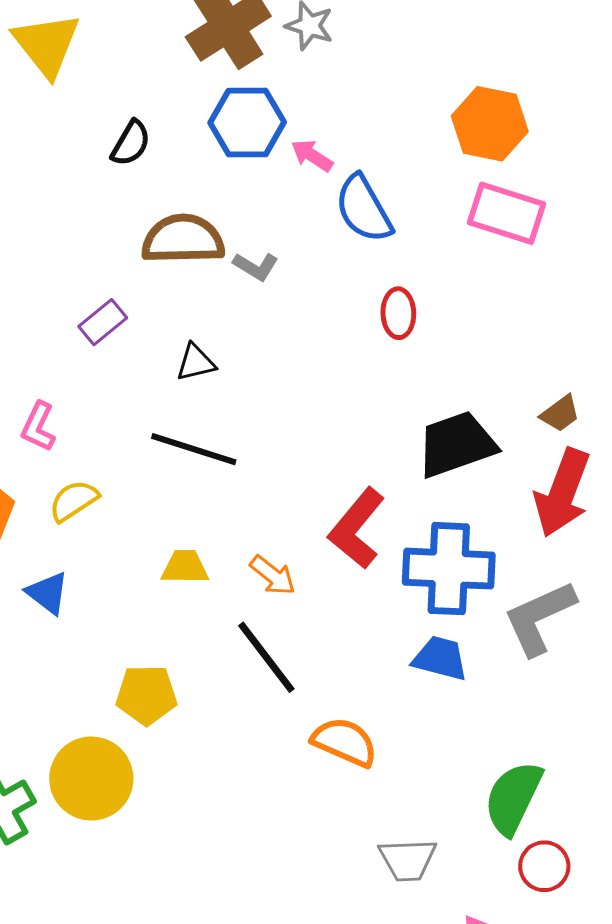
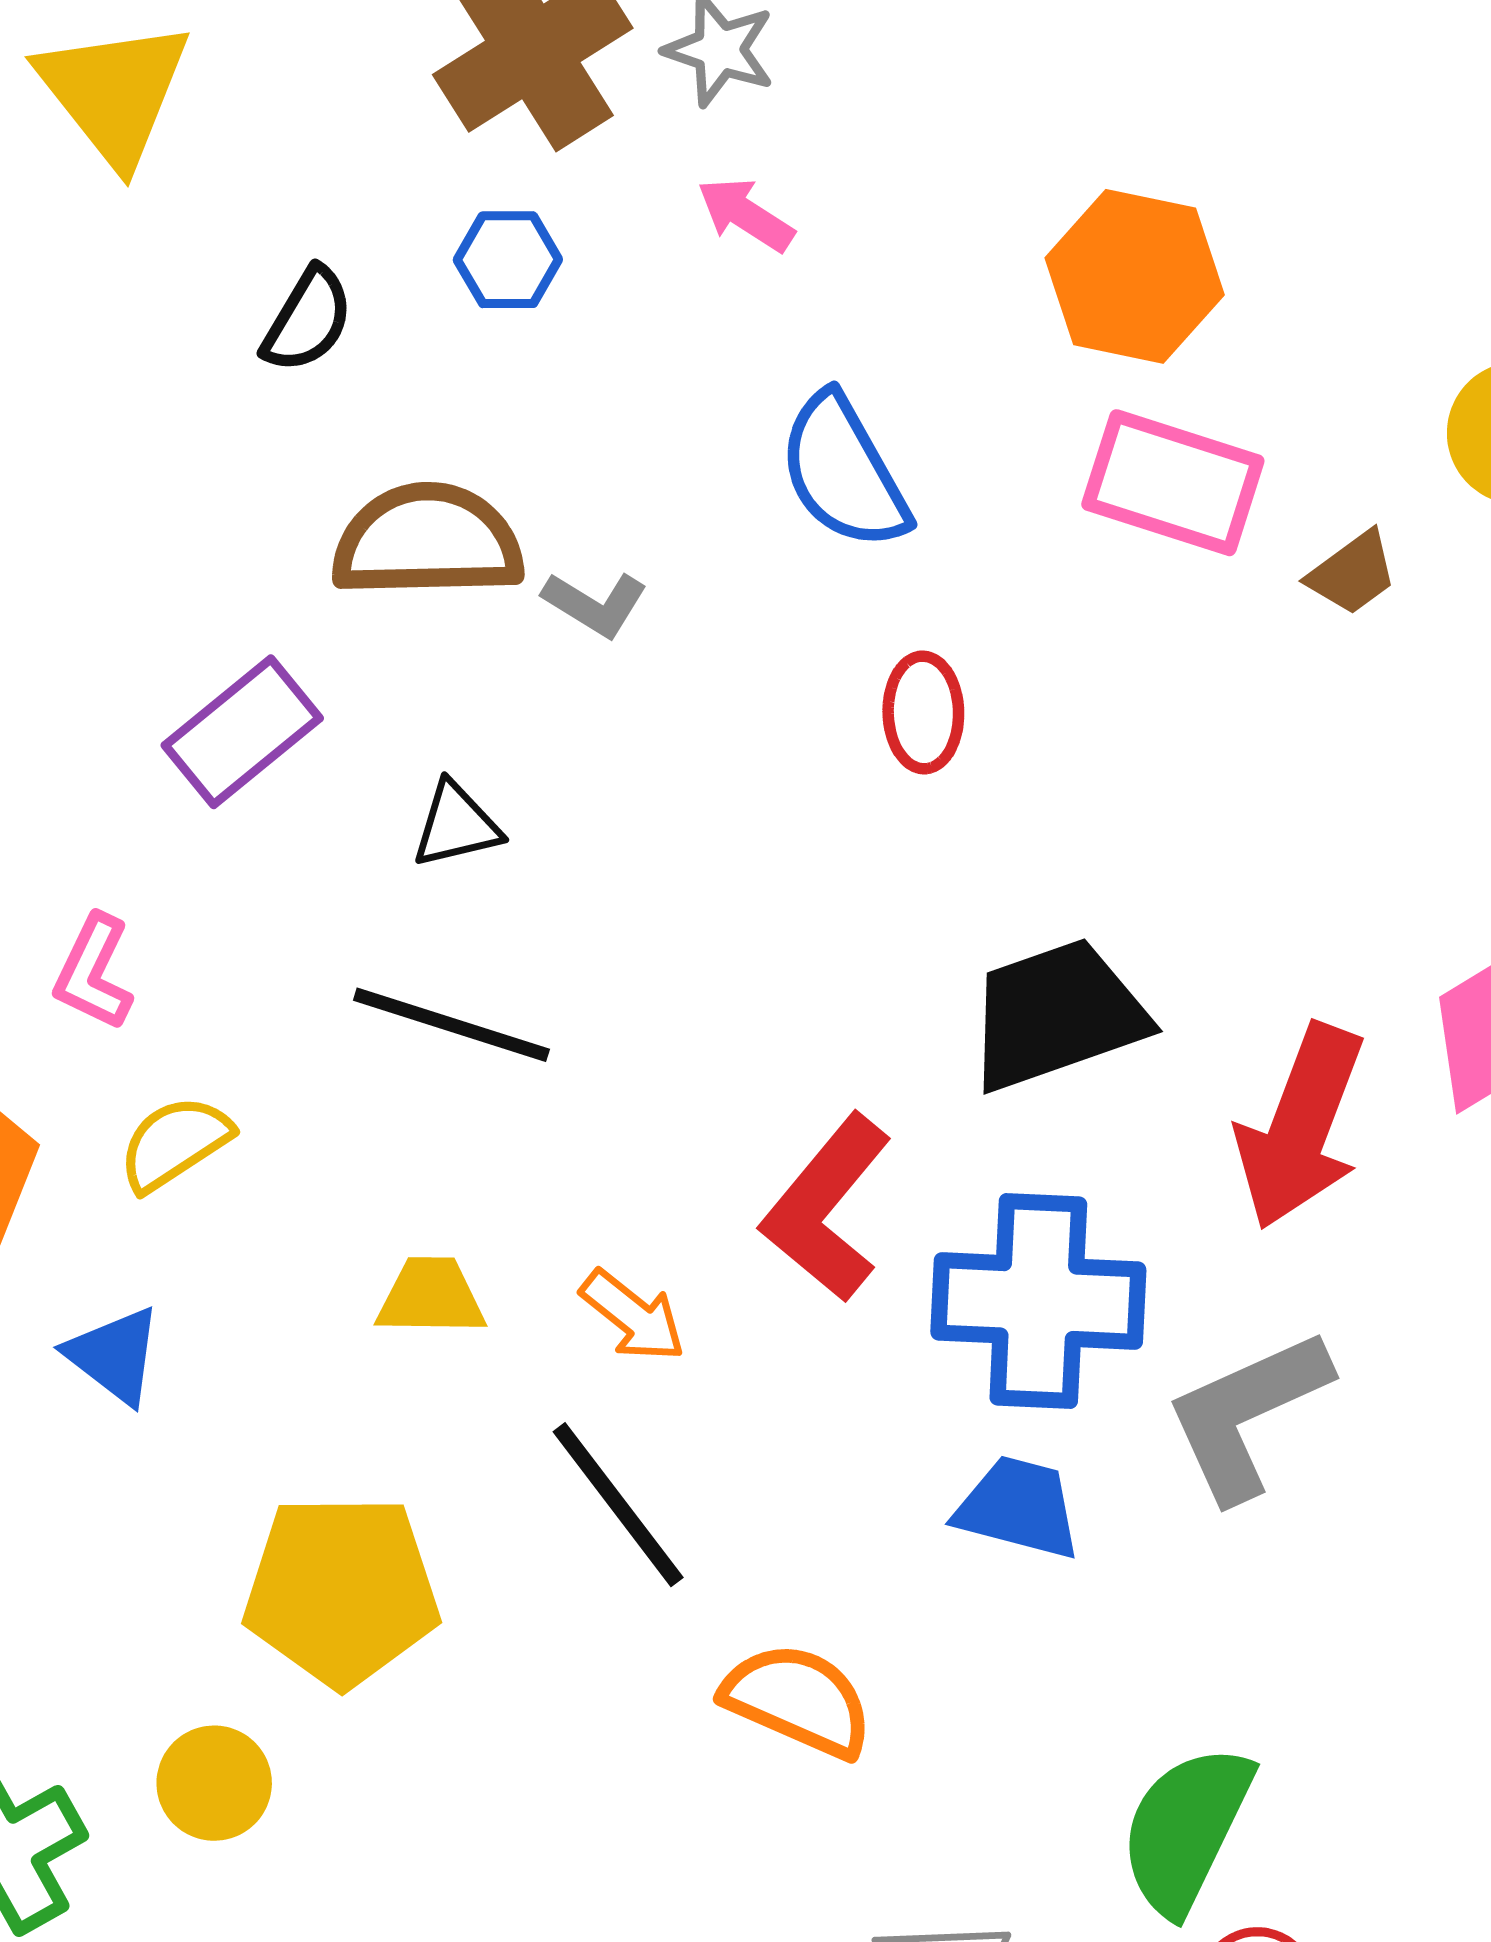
blue hexagon: (247, 122) -> (508, 260), moved, size x0.6
pink arrow: (312, 156) -> (746, 215), moved
purple rectangle: (103, 322) -> (242, 732), size x1.4
brown trapezoid: (560, 414) -> (1353, 573), moved
yellow pentagon: (146, 695) -> (342, 1591), size x1.4
yellow circle: (91, 779) -> (214, 1783), size x0.6

